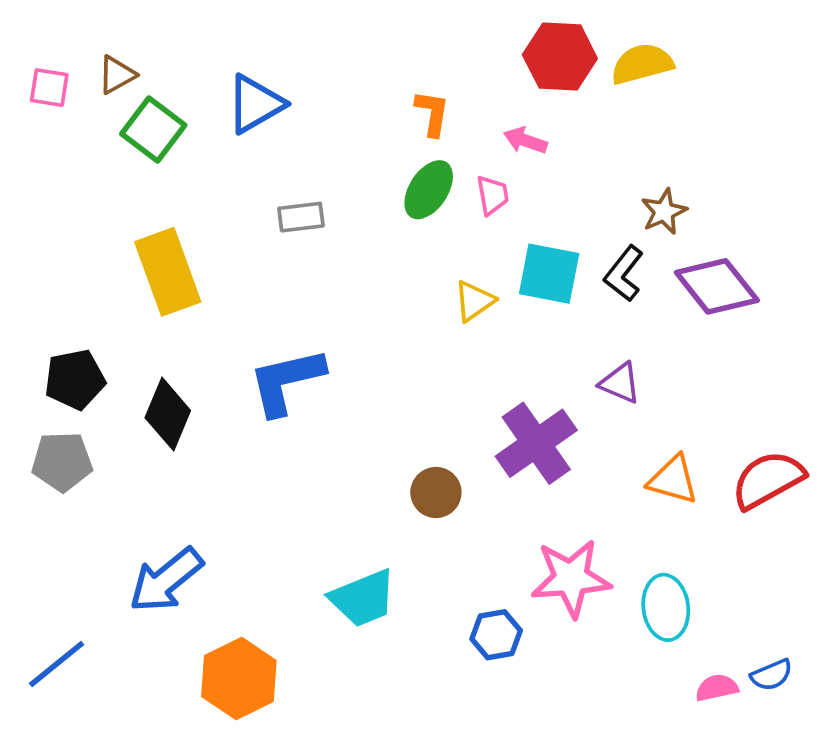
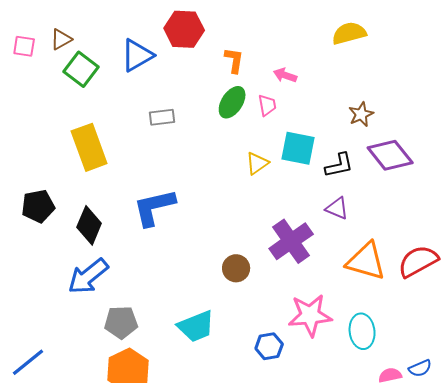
red hexagon: (560, 57) -> (184, 29), moved
black L-shape: (624, 274) -> (339, 165), moved, turned -140
gray pentagon: (62, 461) -> (121, 322), moved
orange triangle: (673, 480) -> (366, 261), size x1.4
blue arrow: (166, 580) -> (88, 276), moved

